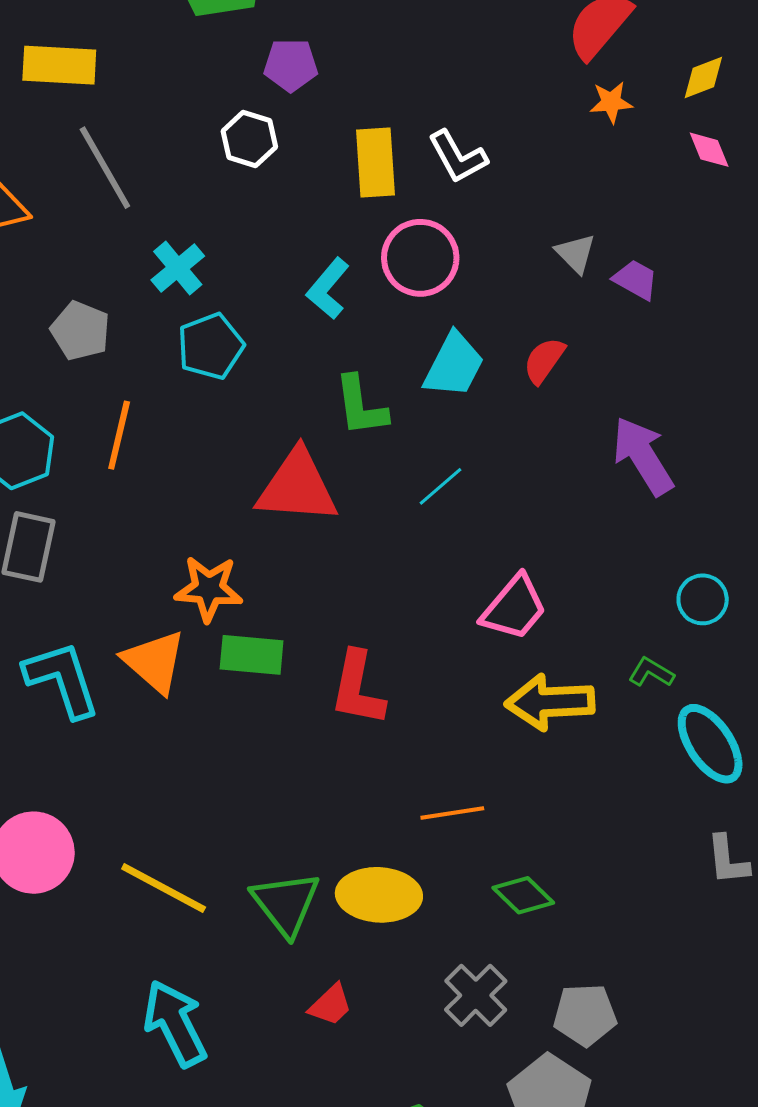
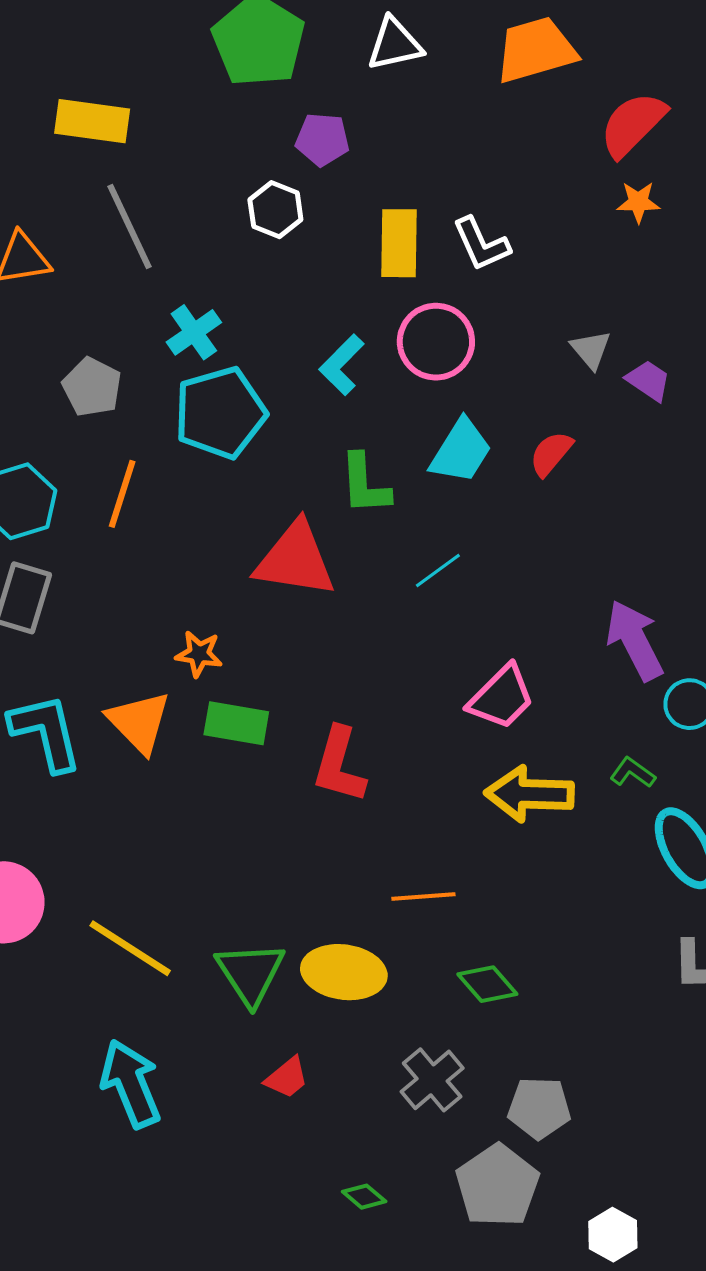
cyan pentagon: (211, 346) -> (220, 413), size x1.4
purple arrow: (643, 456) -> (635, 640), moved
orange star: (209, 589) -> (199, 654), size x0.7

